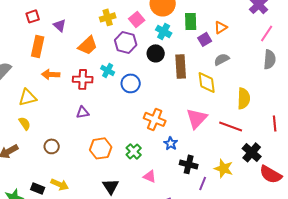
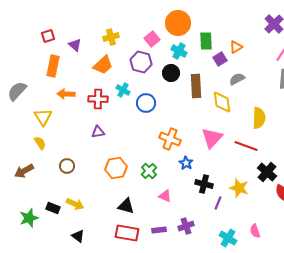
yellow cross: (108, 17) -> (111, 37), moved
yellow triangle: (28, 97) -> (43, 117), turned -48
black triangle: (111, 186) -> (126, 206), turned -42

